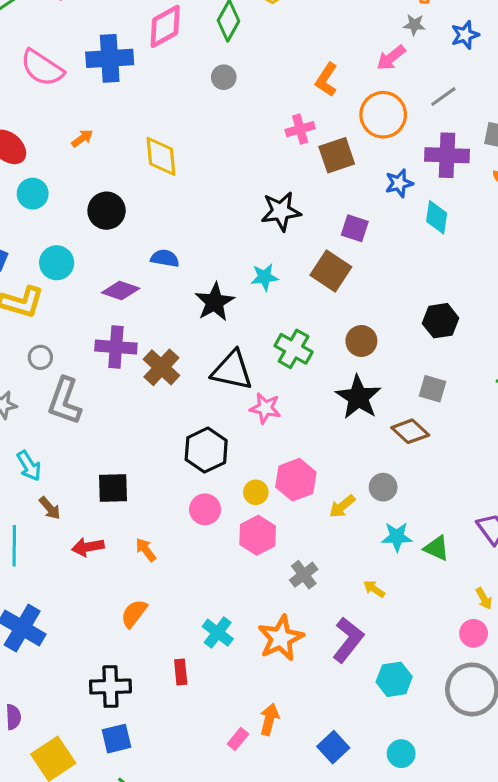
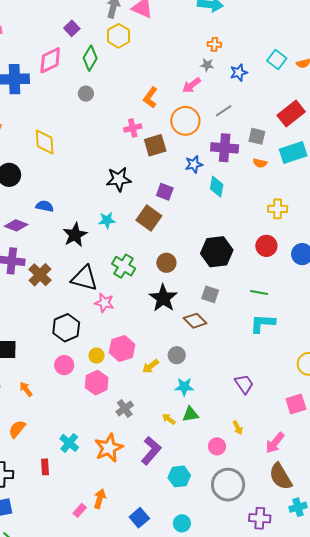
black hexagon: (441, 321) -> (217, 252), size x1.4
green triangle: (437, 548) -> (190, 414), moved, turned -36
pink circle: (474, 633) -> (217, 446), moved

